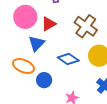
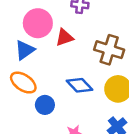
brown cross: (86, 26) -> (109, 50), turned -30
blue triangle: (36, 43) -> (25, 50), moved

